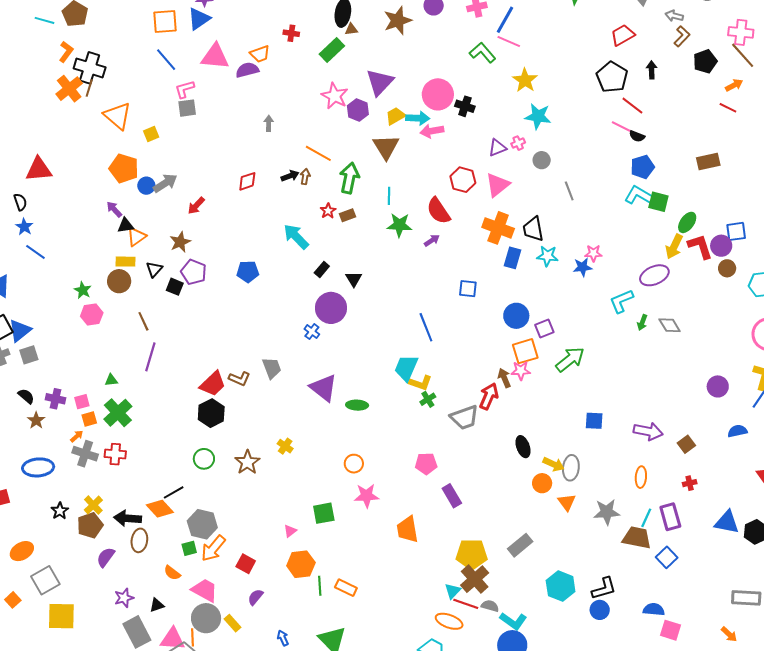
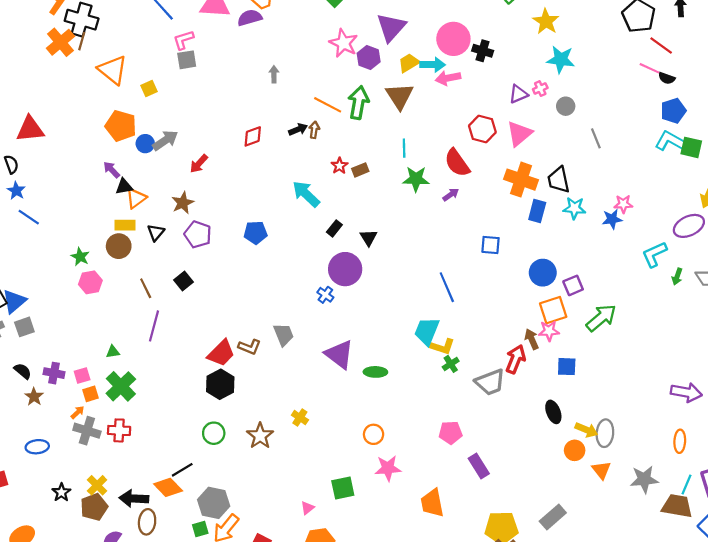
green arrow: (349, 178) -> (358, 103), moved
black square: (175, 287) -> (183, 281), moved, turned 30
blue square: (594, 421) -> (567, 367), moved
blue ellipse: (38, 467) -> (37, 447), size x0.7

